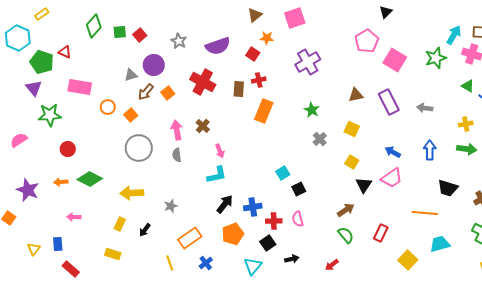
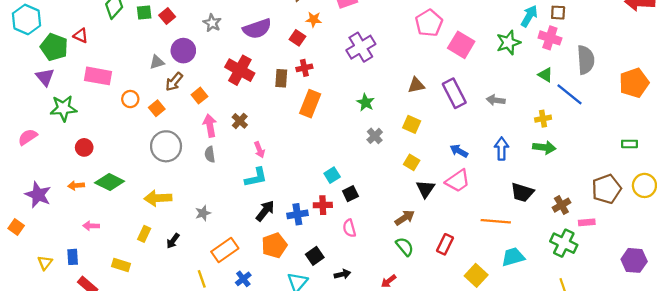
orange square: (168, 93) -> (199, 96), moved
red cross: (274, 221) -> (323, 205), moved
yellow rectangle: (113, 254) -> (121, 265), moved

